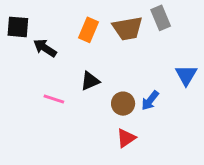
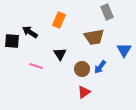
black square: (18, 27) -> (12, 41), moved
brown trapezoid: (128, 28) -> (94, 37), moved
black triangle: (90, 81) -> (60, 54), turned -40

